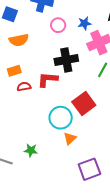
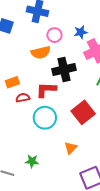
orange semicircle: (19, 40) -> (41, 52), moved
cyan circle: (61, 118) -> (45, 118), moved

